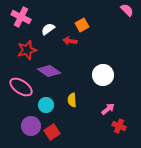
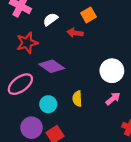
pink ellipse: (21, 87) -> (20, 84), turned -70
pink arrow: (108, 109) -> (113, 99), moved

